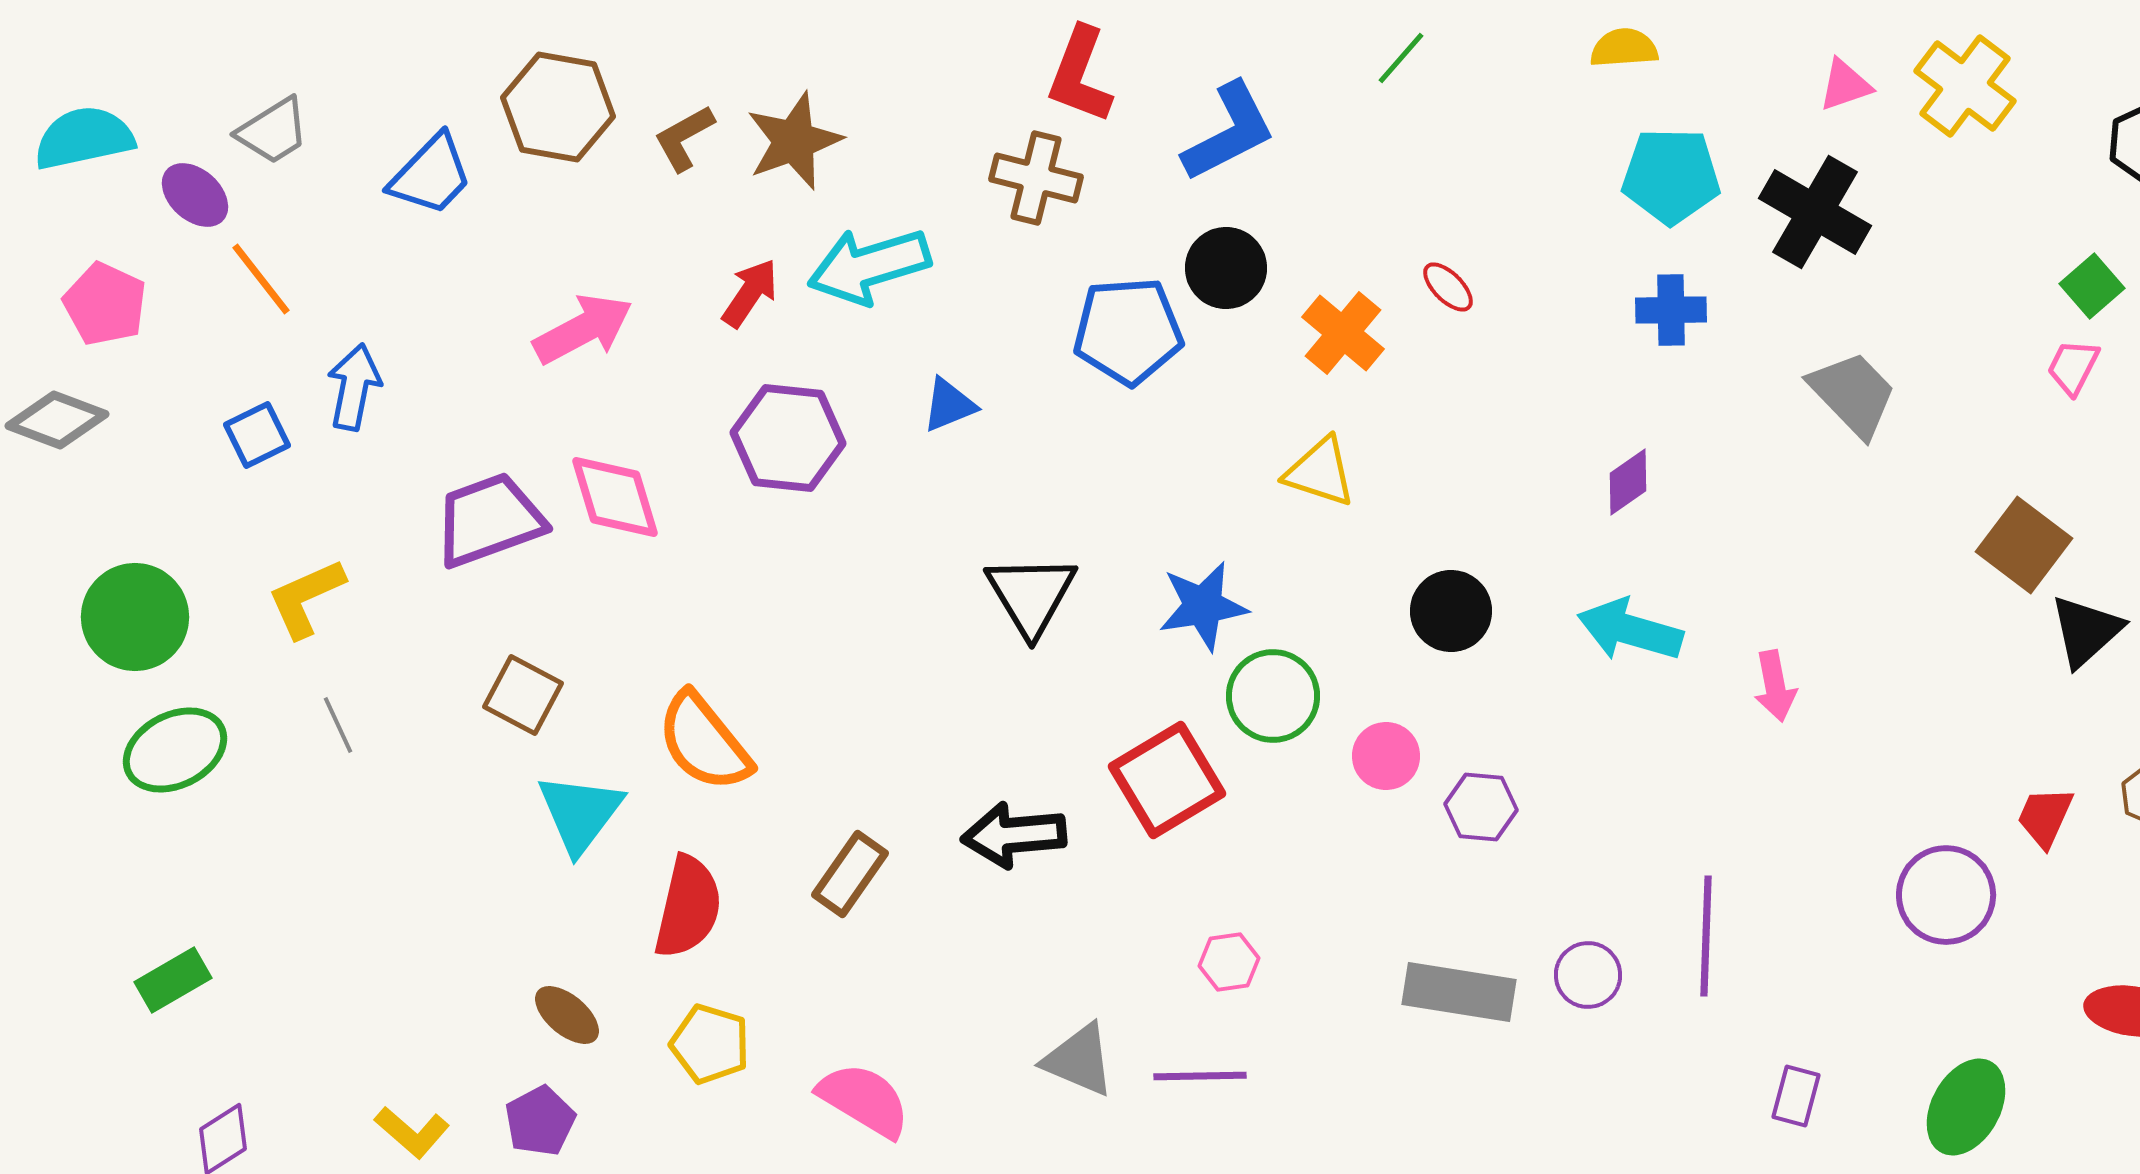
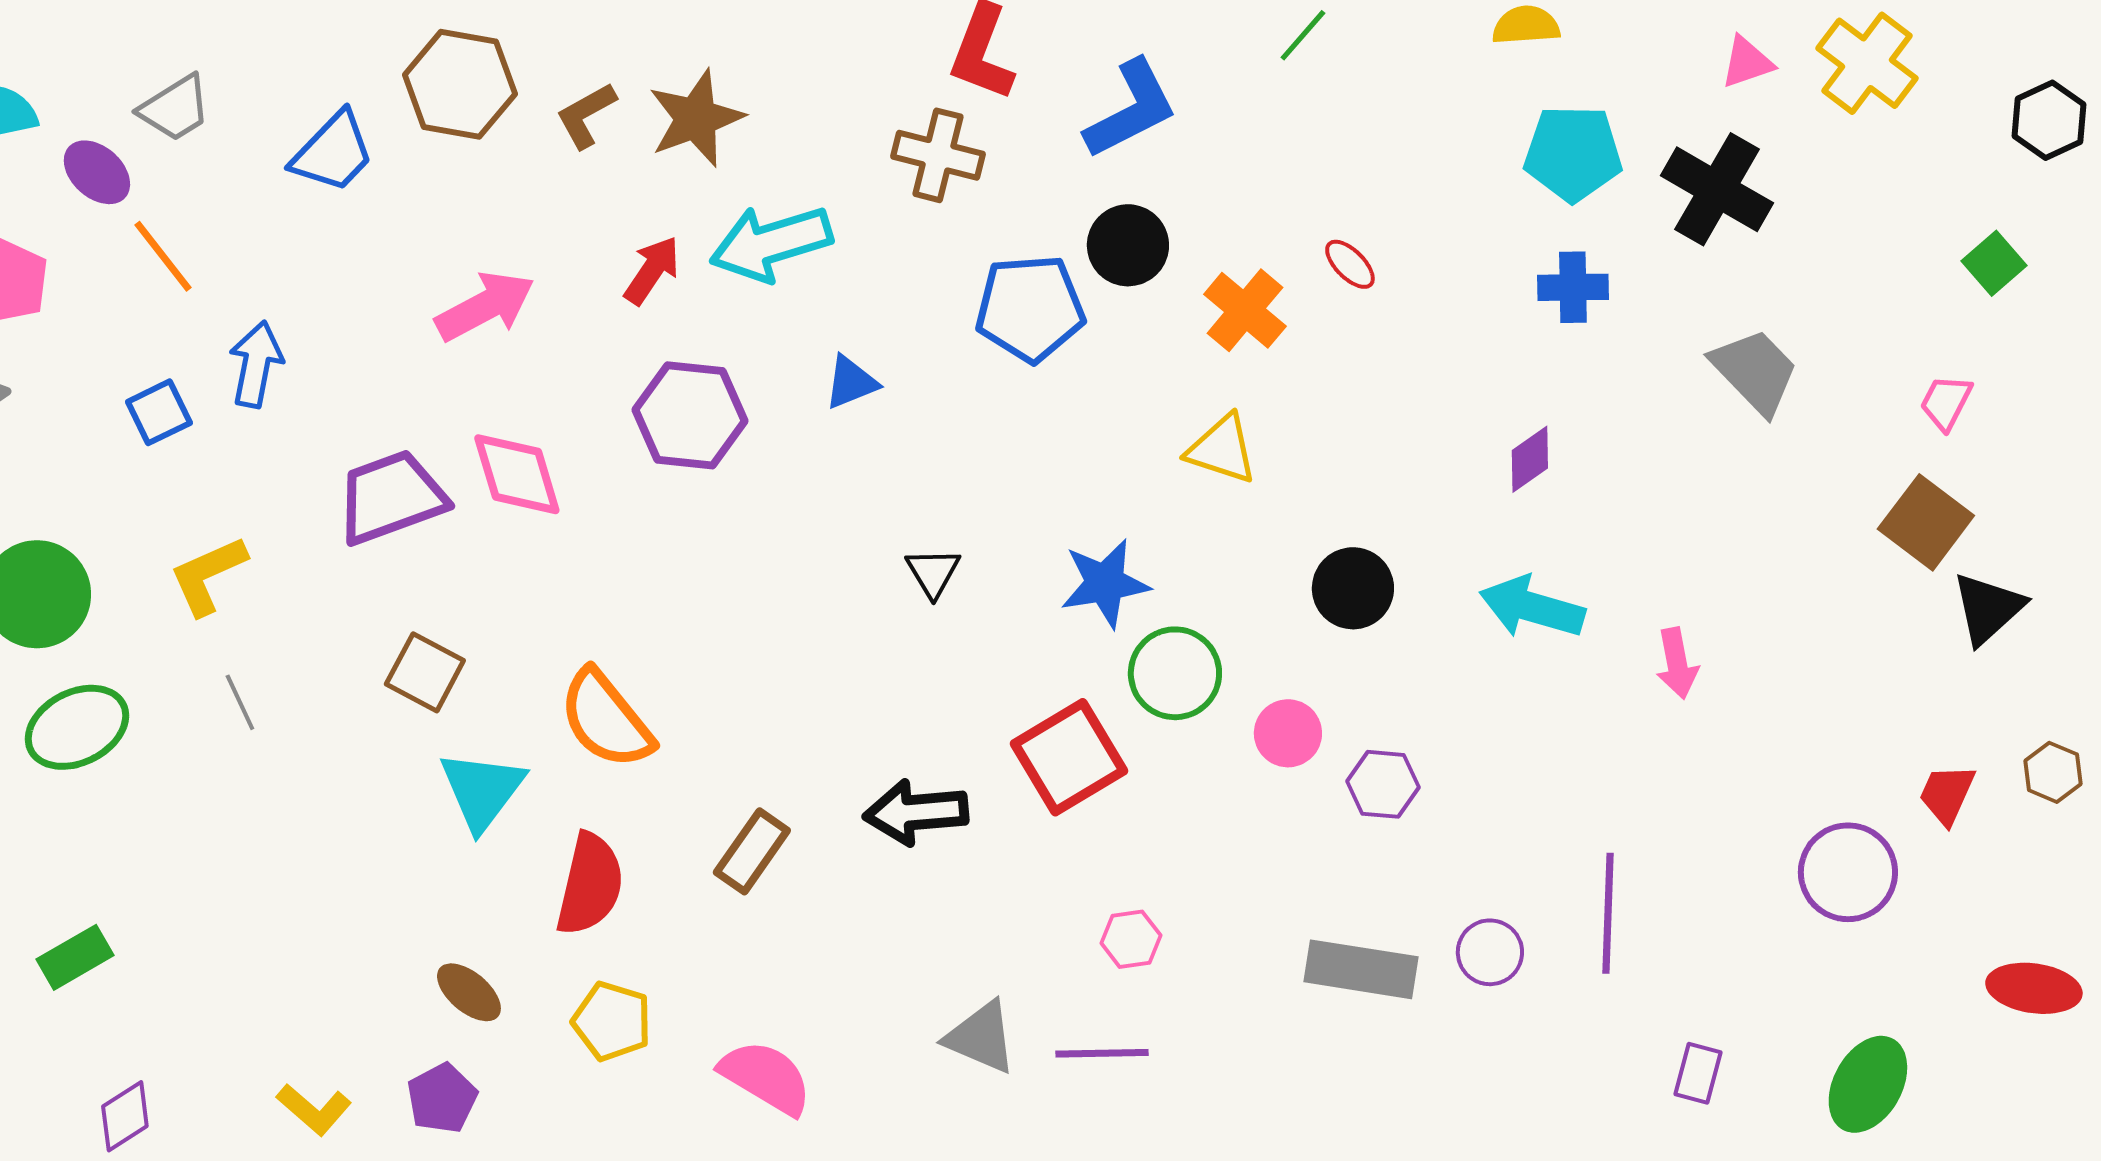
pink trapezoid: (2073, 367) -> (1946, 402), moved
black triangle: (1031, 595) -> (933, 572), size x0.6

